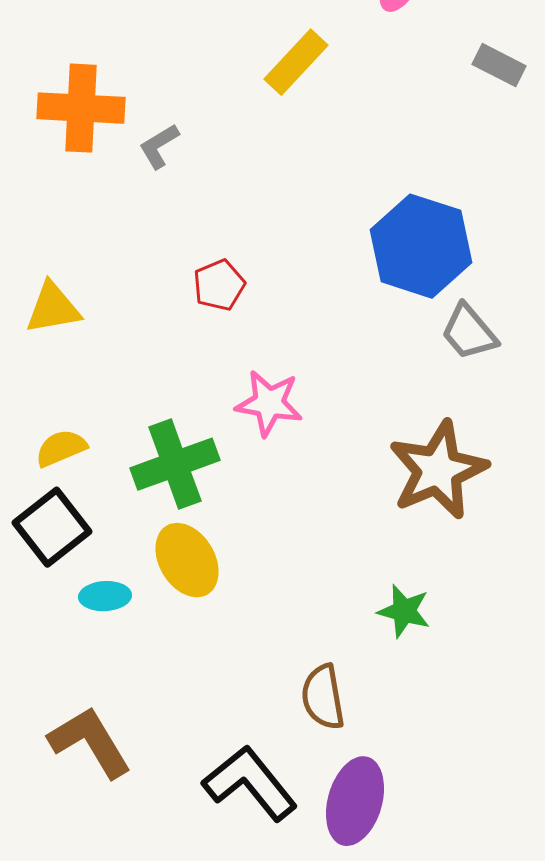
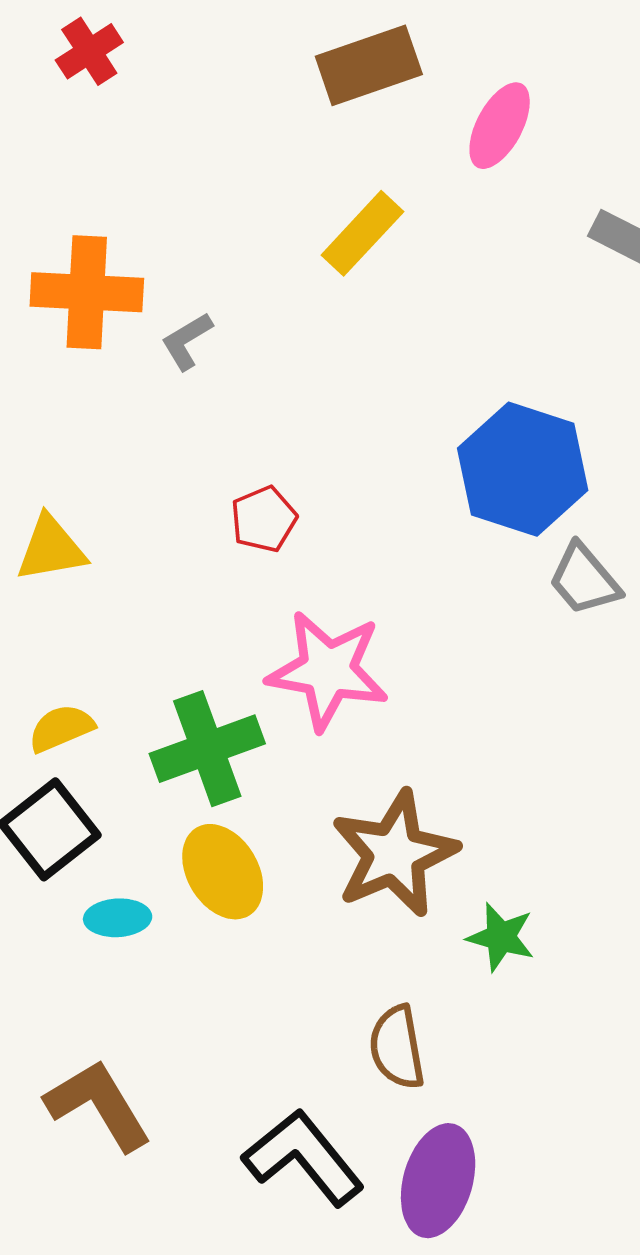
pink star: (269, 403) -> (328, 670), size x1.4
brown star: (438, 470) -> (394, 854), moved

